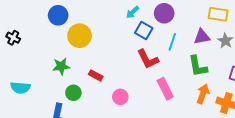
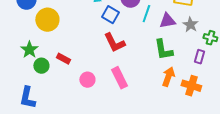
cyan line: (172, 42) -> (146, 14), moved
green star: (61, 66) -> (29, 50), turned -30
pink rectangle: (165, 89) -> (119, 78), moved
green circle: (73, 93) -> (41, 66), moved

